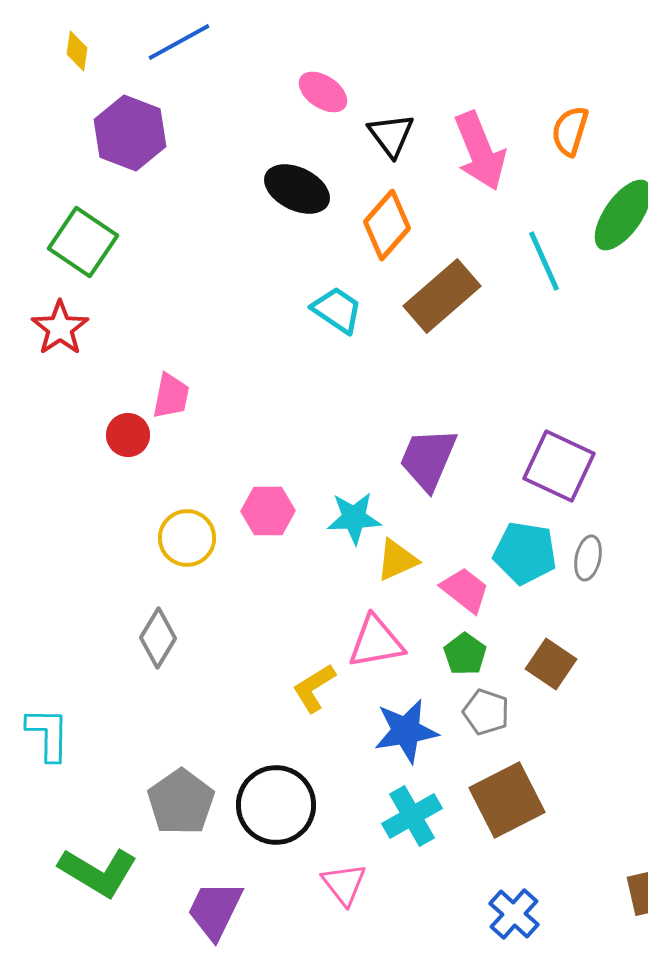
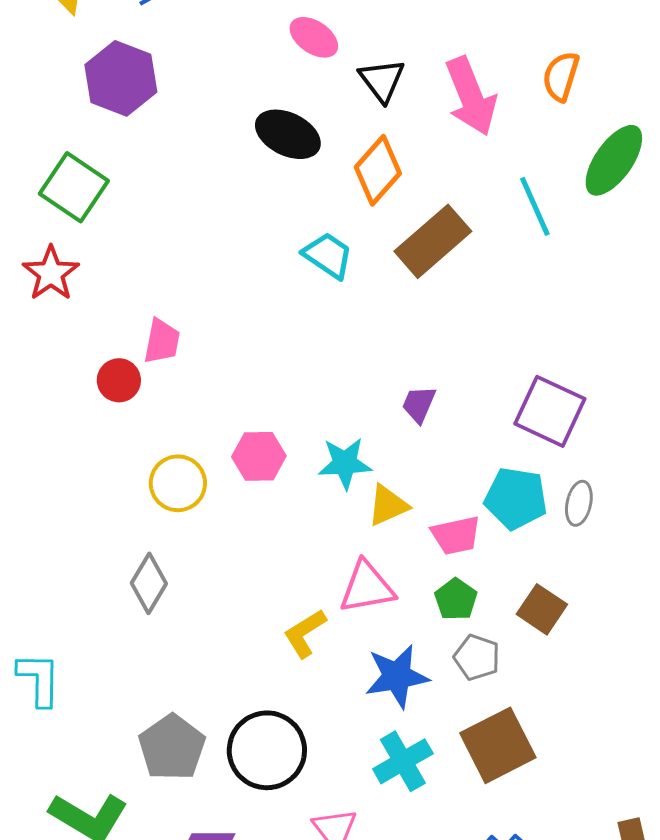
purple trapezoid: (428, 459) -> (419, 404), size x0.6
pink trapezoid: (465, 590) -> (456, 535), turned 130

